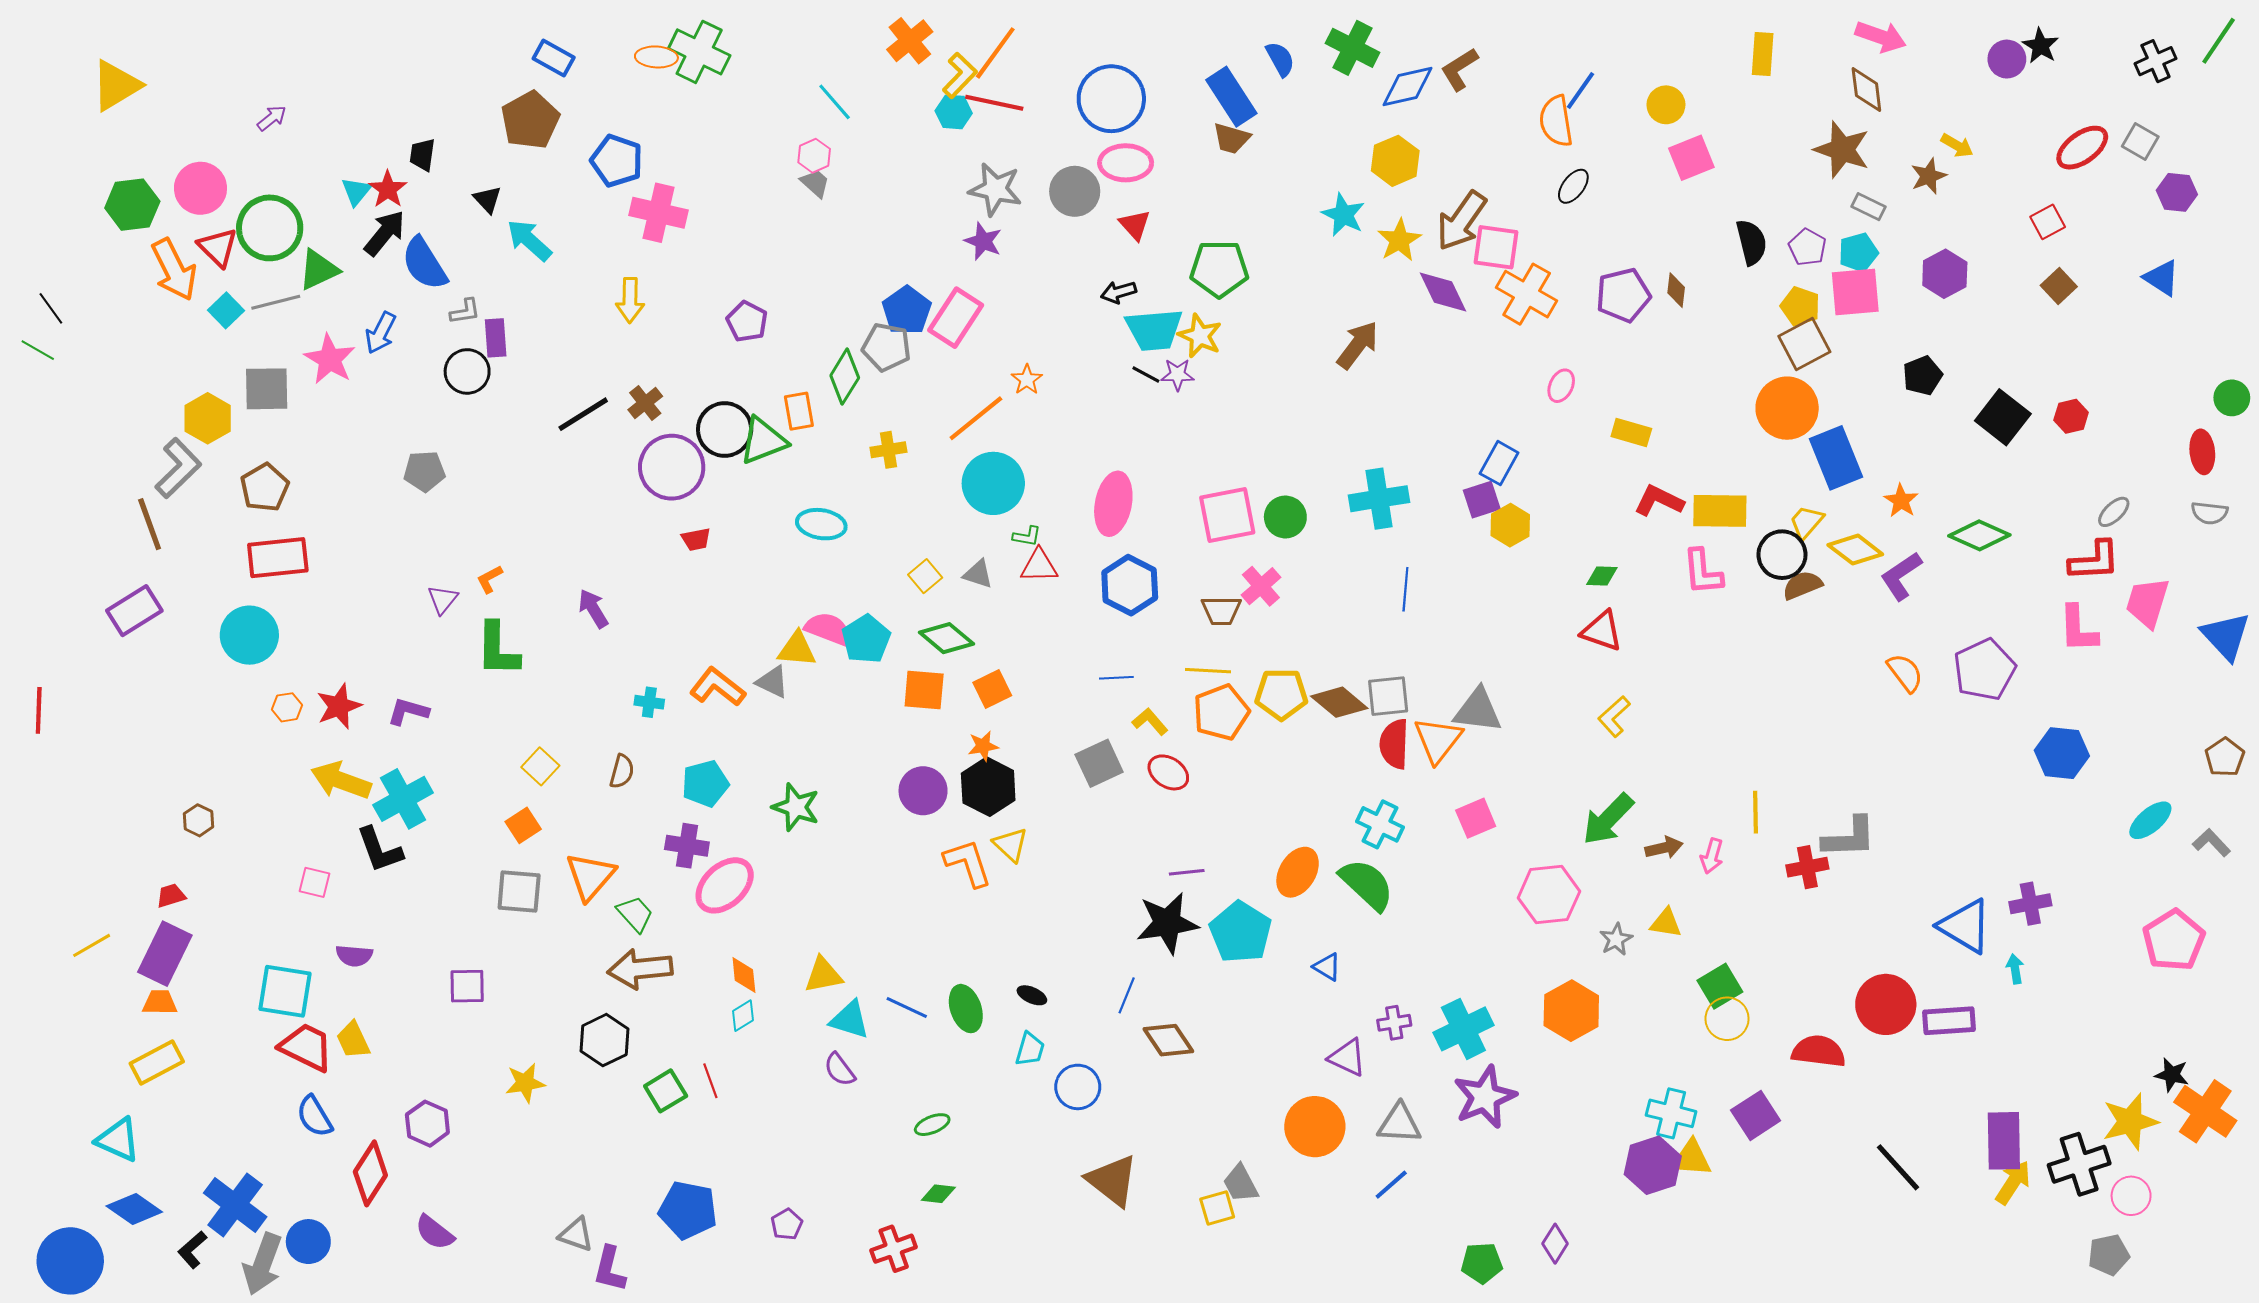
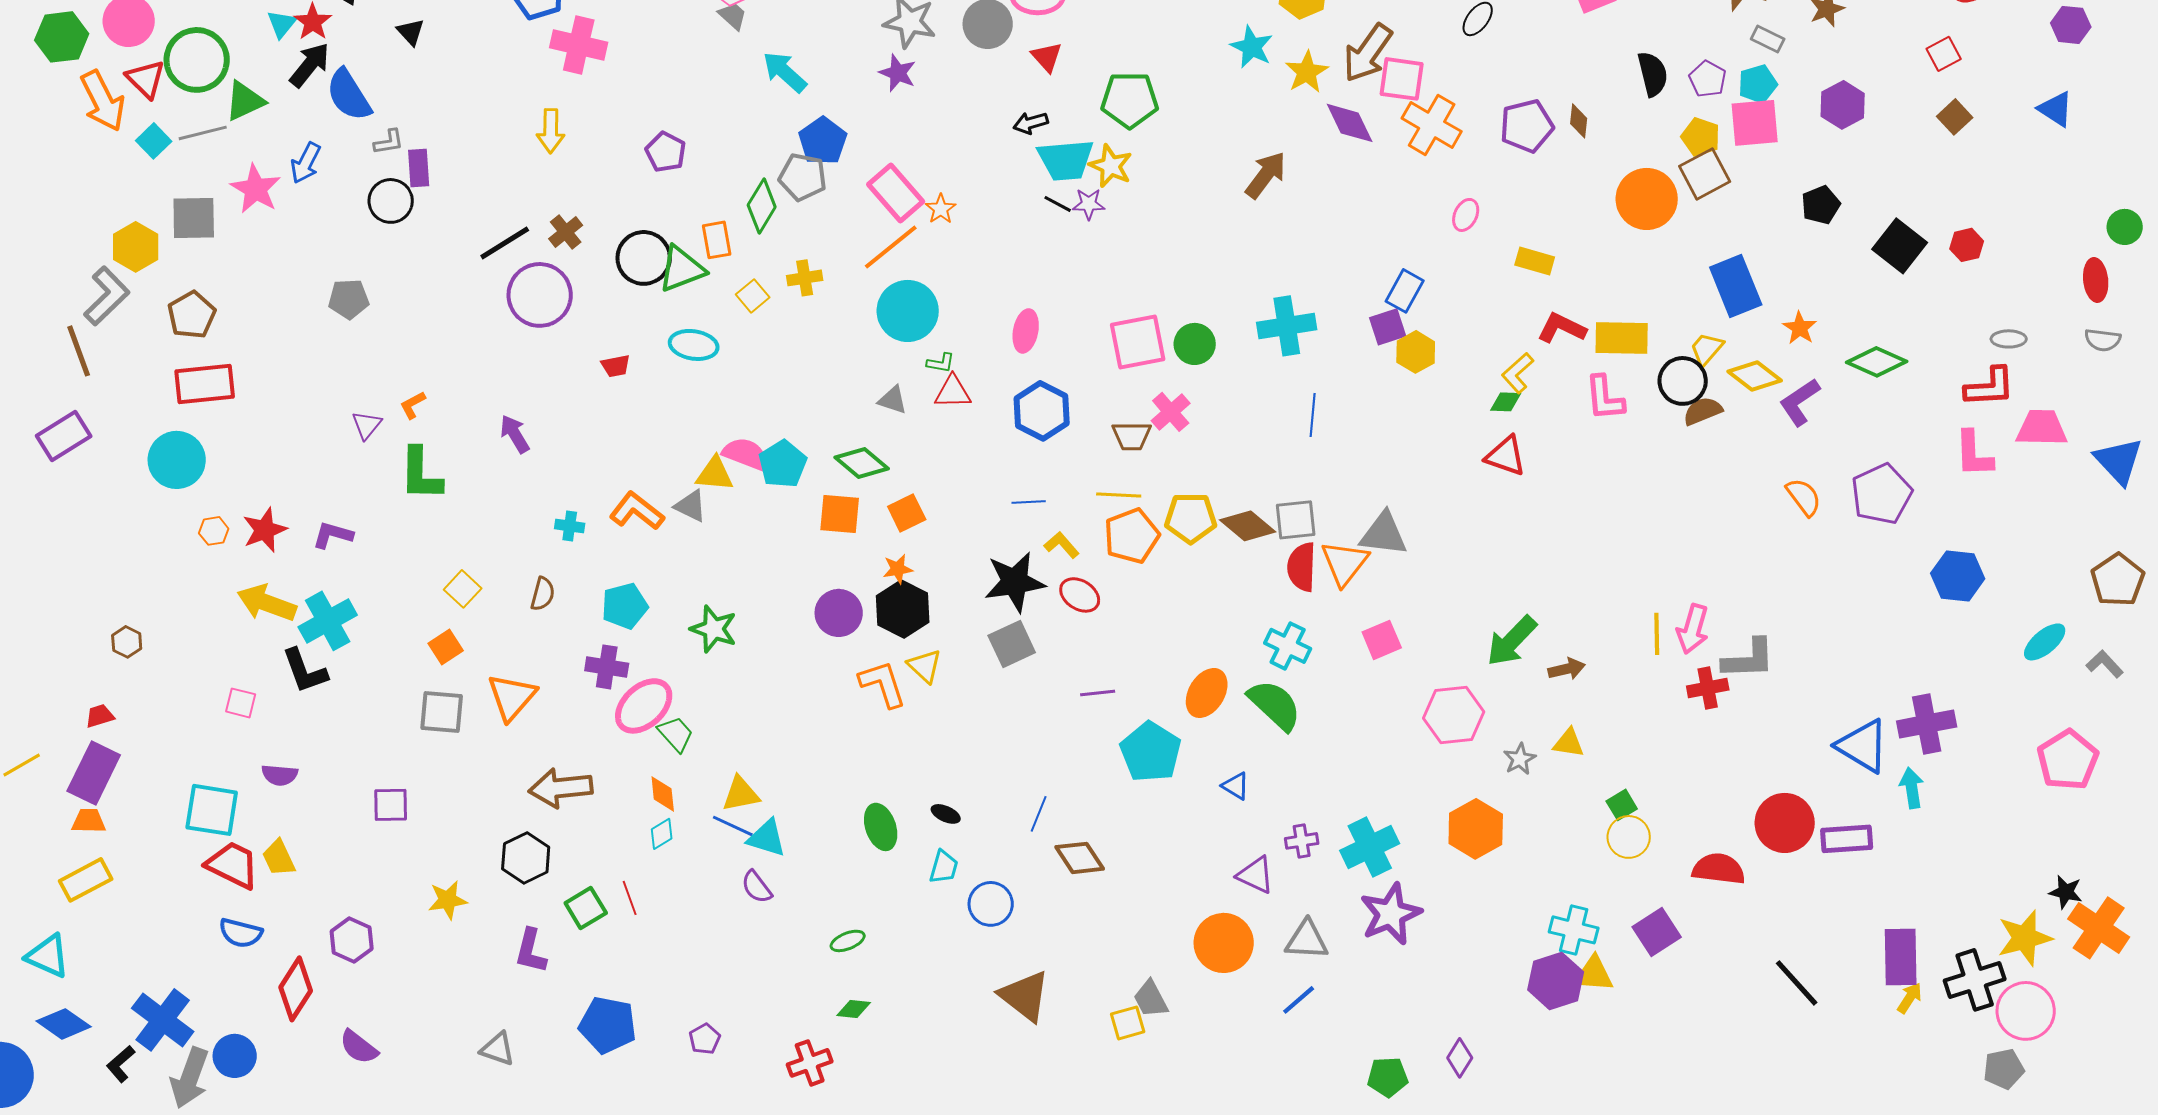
cyan arrow: (529, 240) -> (785, 72), moved
pink rectangle: (956, 318) -> (896, 193), moved, turned -74
orange circle: (1787, 408) -> (1647, 199), moved
purple circle: (672, 467) -> (540, 295), moved
pink ellipse: (1113, 504) -> (1026, 331), size x0.7
gray ellipse: (2114, 512) -> (2009, 339), turned 44
cyan ellipse: (821, 524) -> (694, 345), moved
yellow square: (925, 576) -> (753, 296), moved
pink trapezoid: (2147, 602) -> (2042, 428), turned 74
yellow L-shape: (1614, 716) -> (1518, 373), moved
brown pentagon: (2225, 757) -> (2118, 580), size x1.4
gray square: (1099, 763) -> (1012, 644), moved
pink arrow: (1712, 856) -> (1693, 629), moved, size x1.4
purple cross: (2030, 904) -> (1927, 724), size x1.4
green trapezoid: (635, 914) -> (676, 734), moved
black star: (1167, 923) -> (1015, 582), moved
cyan arrow: (2015, 969) -> (1912, 788), size x1.4
green square: (1720, 986) -> (1622, 805), size x0.7
blue line: (907, 1008) -> (733, 826), moved
blue semicircle: (314, 1116) -> (241, 933), turned -45
yellow arrow: (2013, 1183) -> (1910, 998), size x0.7
pink circle: (2131, 1196) -> (2026, 1011), size x1.5
purple L-shape: (610, 1269) -> (531, 951), moved

